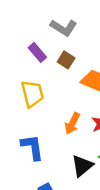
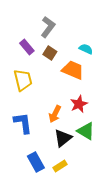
gray L-shape: (64, 28) -> (48, 27), turned -85
orange arrow: (72, 123) -> (55, 114), moved

